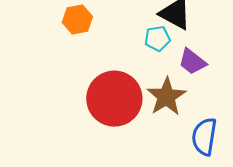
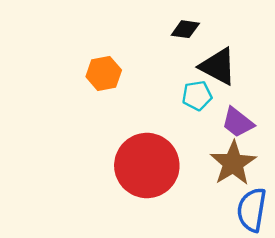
brown star: (166, 97) -> (233, 163), moved

